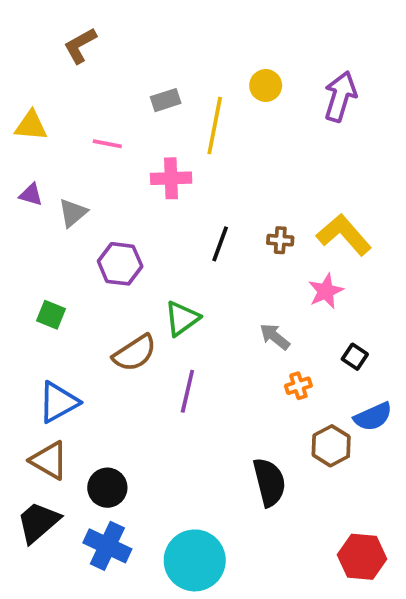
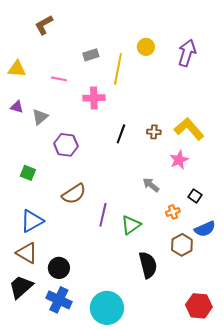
green triangle: (182, 318) -> (131, 225), moved
orange cross: (298, 386) -> (173, 212), moved

